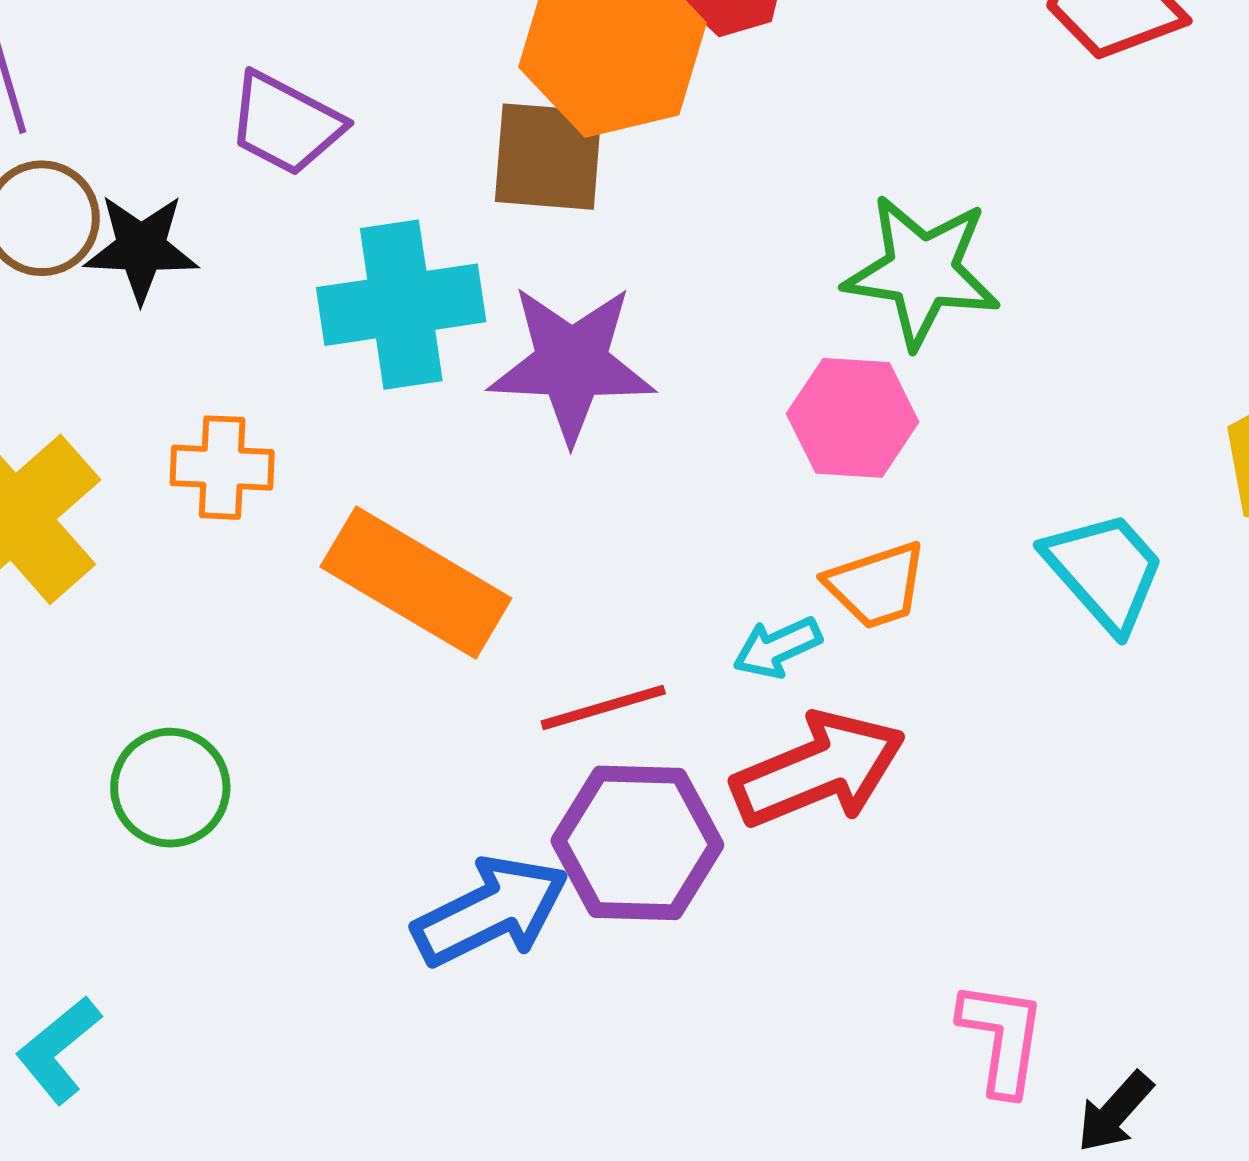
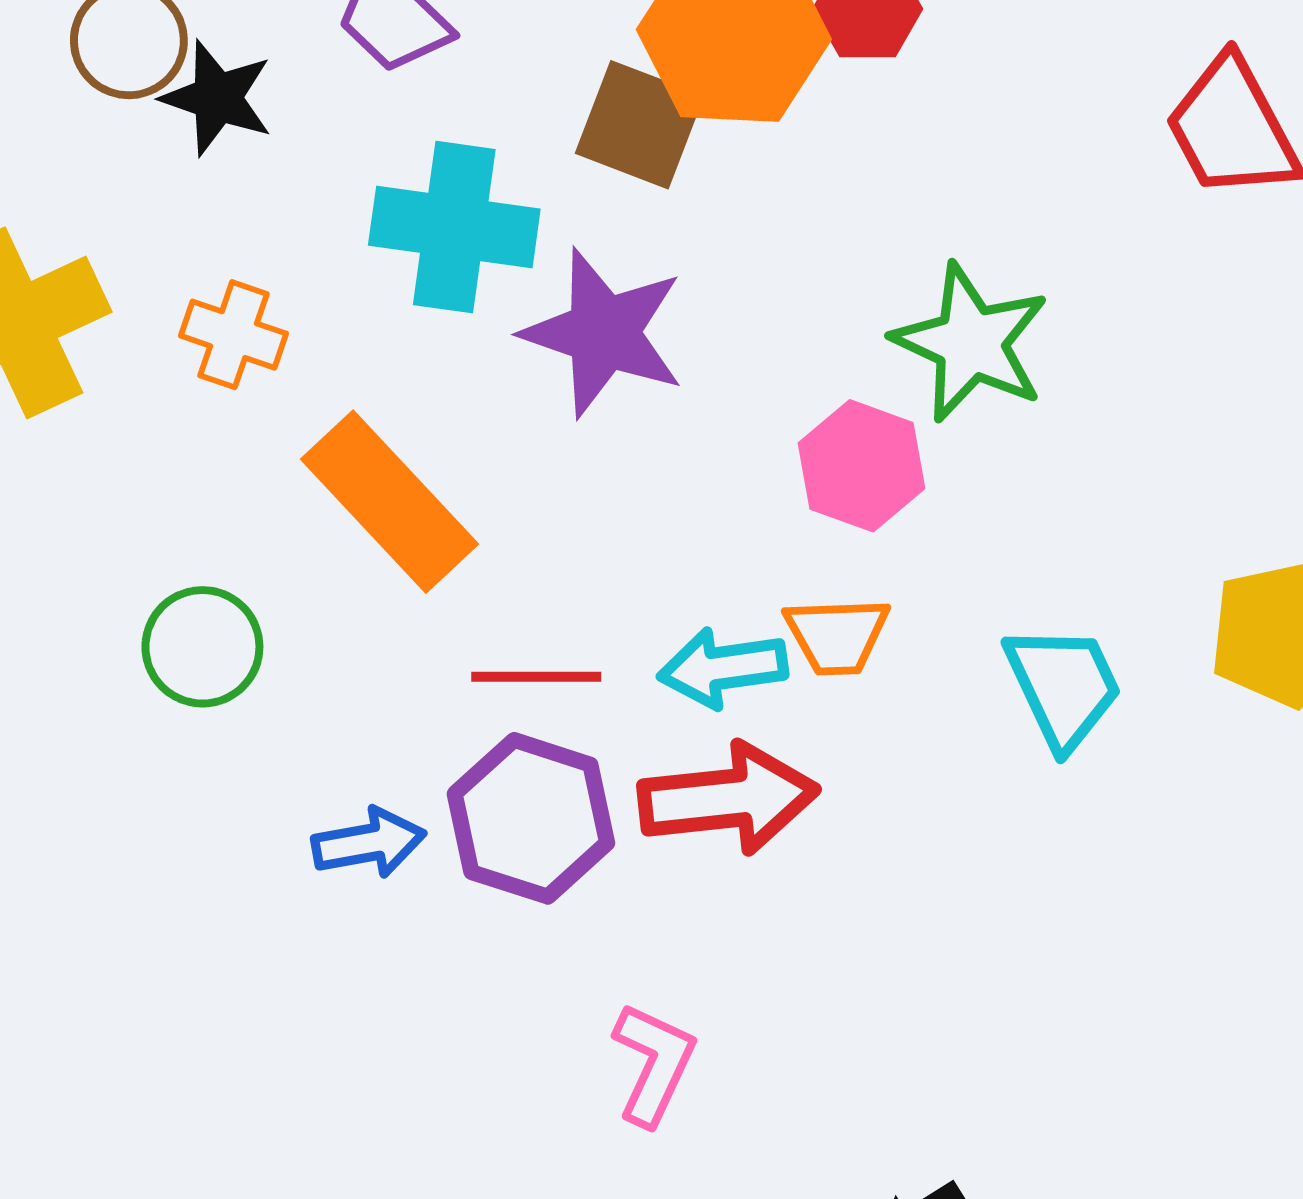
cyan arrow: (777, 647) -> (723, 668), size x1.4
green circle: (170, 788) -> (202, 647), moved
blue arrow: (491, 911) -> (369, 843), size x0.7
pink L-shape: (1002, 1038) -> (654, 1064), moved

